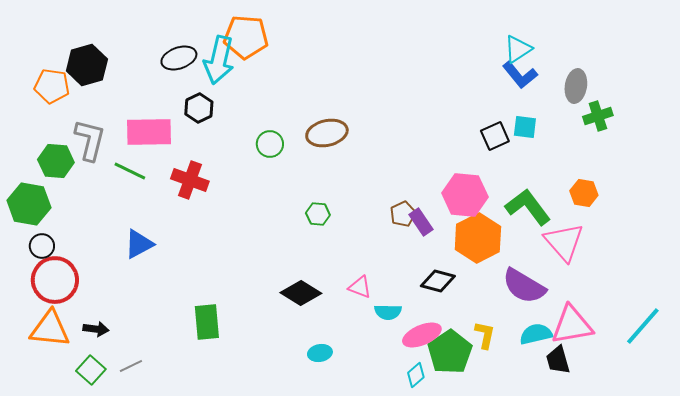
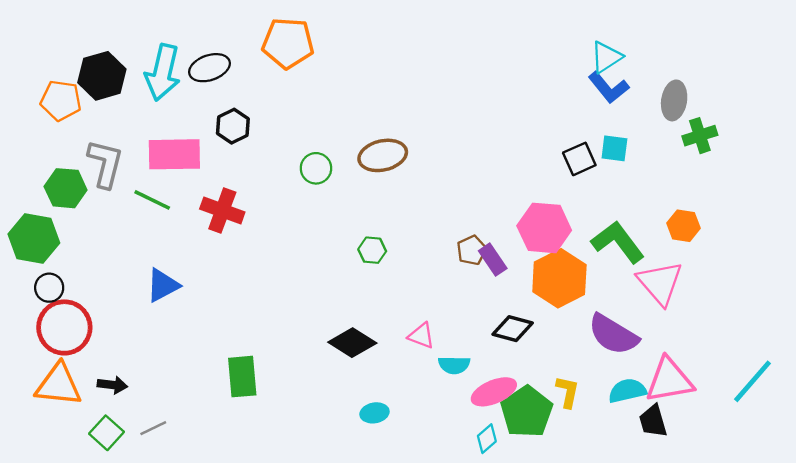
cyan arrow: (219, 60) -> (163, 72), moved

